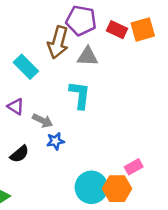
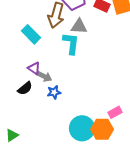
cyan L-shape: (80, 95) -> (71, 43), moved
purple triangle: (16, 107) -> (34, 68), moved
black semicircle: (20, 154) -> (25, 88), moved

